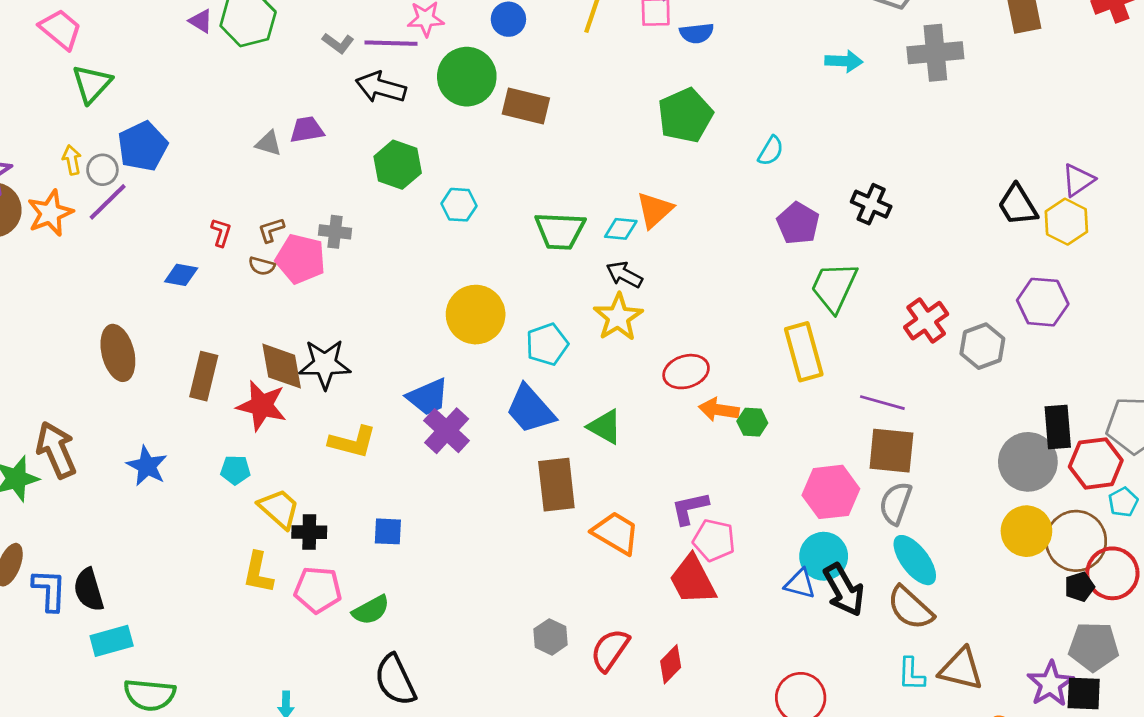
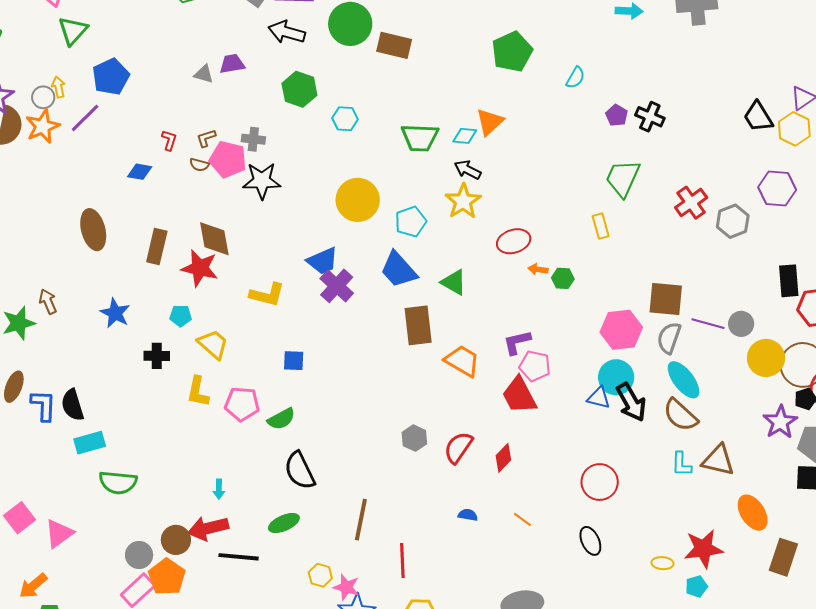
gray circle: (102, 170) -> (43, 97), moved
purple pentagon: (798, 223) -> (617, 115), moved, size x0.7
yellow rectangle: (804, 352) -> (601, 226), size x0.6
black star: (325, 364) -> (262, 181), moved
purple line: (882, 403) -> (708, 324), moved
orange arrow: (719, 410) -> (538, 269), size x0.7
brown arrow: (56, 450) -> (48, 302), size x0.6
gray circle: (1028, 462) -> (741, 324), moved, size x0.6
black cross: (309, 532) -> (157, 356), moved
purple star: (1050, 684) -> (780, 422), moved

